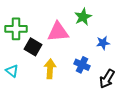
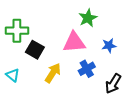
pink triangle: (58, 32) -> (74, 42), moved
blue cross: (82, 65) -> (87, 69), turned 35
yellow arrow: (50, 69) -> (53, 73), turned 30

